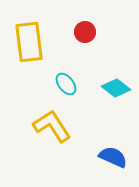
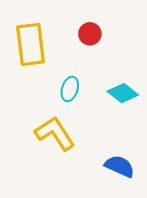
cyan ellipse: (66, 84) -> (70, 89), turned 55

